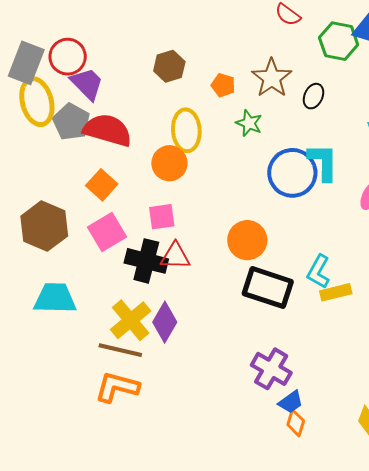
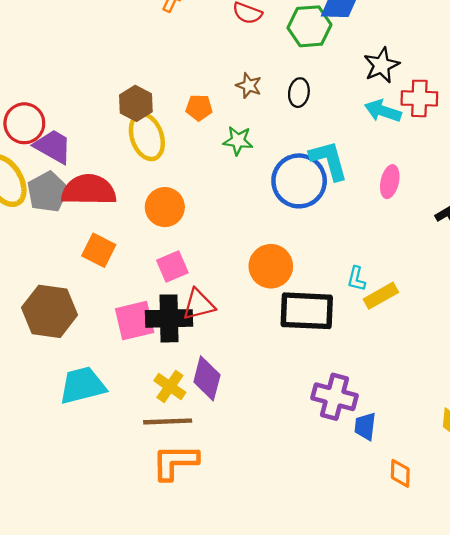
brown star: (272, 78) -> (249, 86), size x0.6
gray pentagon: (71, 122) -> (48, 192), turned 30
yellow ellipse: (186, 130) -> (147, 137), moved
pink square: (107, 232) -> (135, 321), moved, turned 33
cyan L-shape: (319, 272) -> (356, 279), size x0.7
yellow cross: (131, 320) -> (170, 387), size x0.7
blue trapezoid: (291, 402) -> (365, 426), turned 148
orange diamond: (296, 423) -> (400, 473), moved

